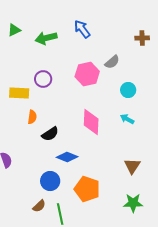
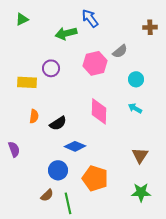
green arrow: (46, 38) -> (66, 33), moved
orange semicircle: (32, 117) -> (34, 116), moved

